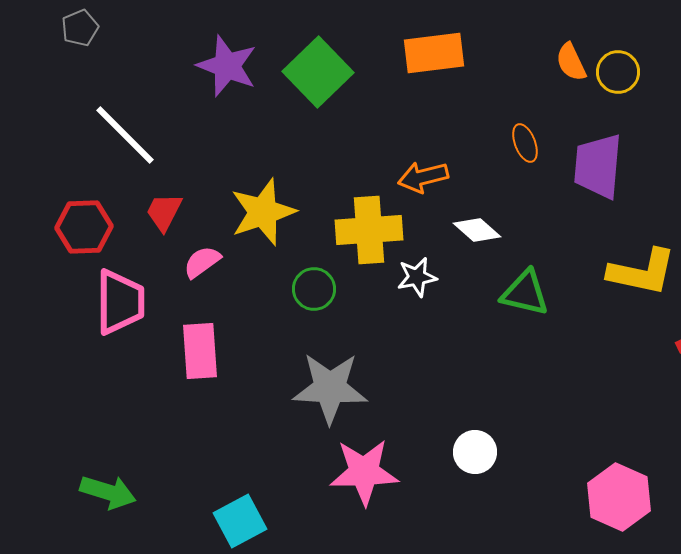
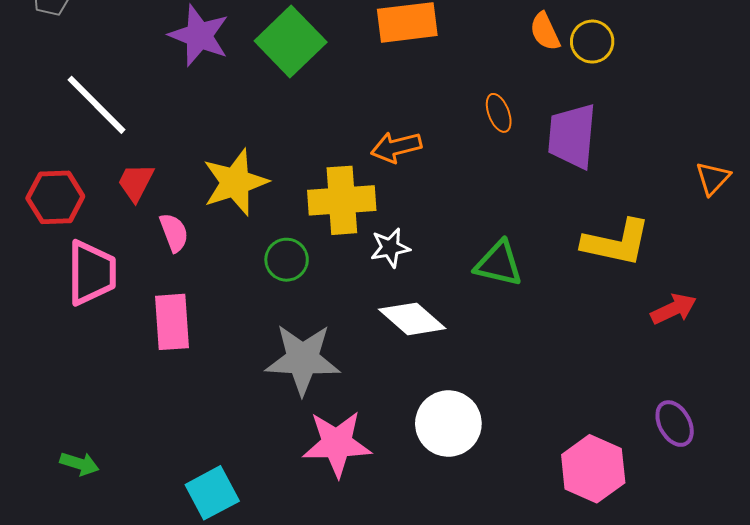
white diamond: (477, 230) -> (412, 319), moved, size x1.4
pink semicircle: (202, 262) -> (174, 233), turned 105
white circle: (475, 452) -> (448, 424), size x1.5
green arrow: (108, 492) -> (79, 464), size x0.7

